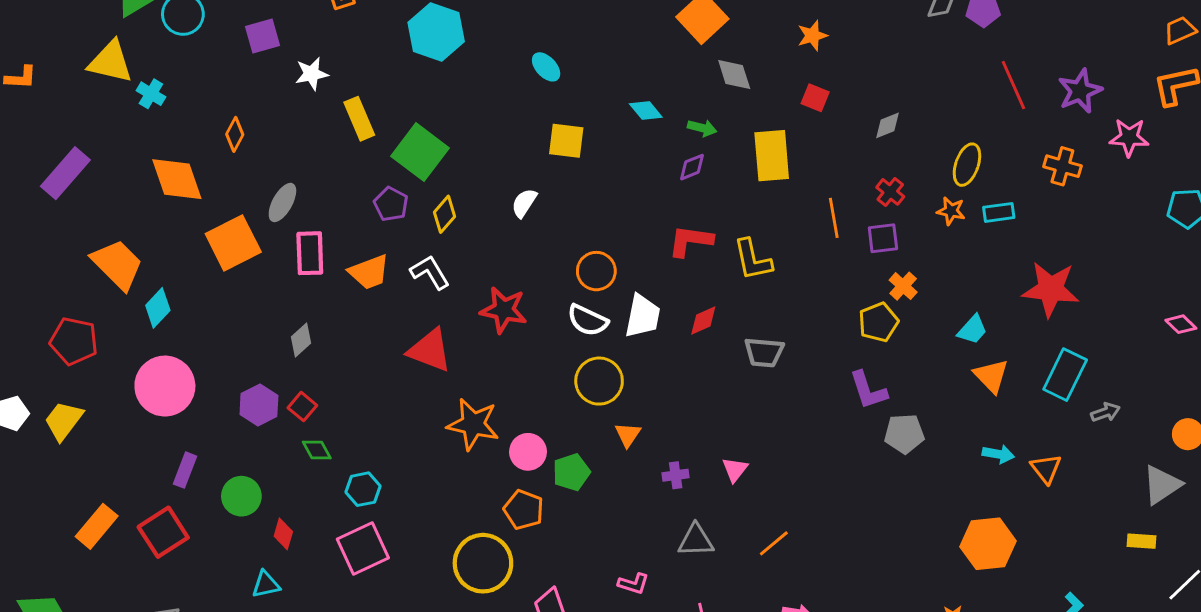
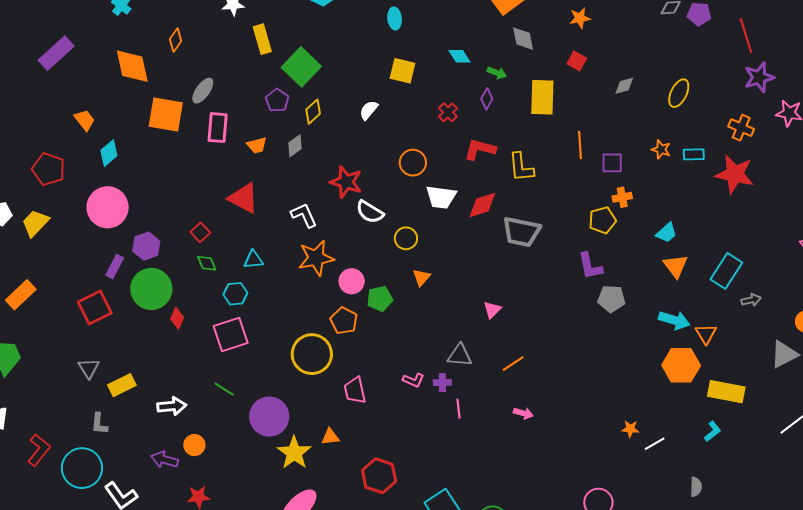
cyan ellipse: (546, 67) -> (395, 18), turned 30
red line: (1013, 85) -> (746, 36), moved
yellow ellipse: (967, 165) -> (679, 93), moved
purple diamond: (692, 167) -> (487, 99), turned -45
red cross: (890, 192) -> (448, 112), moved
orange square: (233, 243) -> (166, 114), turned 30
orange trapezoid: (117, 264) -> (85, 120), size x0.6
orange trapezoid: (369, 272) -> (257, 145), size x0.7
white L-shape: (430, 272) -> (304, 215), moved
orange cross: (903, 286) -> (622, 197), turned 30
red star: (1051, 289) -> (735, 174), moved
white trapezoid: (643, 316) -> (441, 197), turned 80
white semicircle: (588, 320) -> (370, 212), moved
red diamond: (703, 320) -> (482, 205), size x1.4
gray diamond: (301, 340) -> (295, 146), moved
red triangle: (430, 350) -> (244, 198), moved
gray trapezoid: (764, 352) -> (522, 232), size x1.4
yellow circle: (599, 381) -> (406, 238), size x0.7
purple hexagon: (259, 405) -> (146, 246), moved
orange star: (473, 424) -> (316, 258), turned -30
cyan arrow: (998, 454) -> (674, 320), size x1.4
purple cross: (676, 475) -> (442, 383), moved
green circle: (241, 496) -> (151, 289), size x1.5
orange rectangle: (97, 526) -> (21, 295), moved
yellow rectangle: (1141, 541) -> (726, 392), moved, size x1.8
orange hexagon: (988, 544) -> (681, 365), moved
cyan triangle: (266, 584) -> (253, 260), moved

